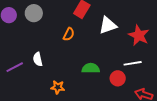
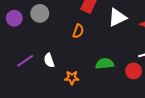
purple line: (15, 67) -> (25, 61), moved
orange star: (58, 87) -> (72, 78), moved

